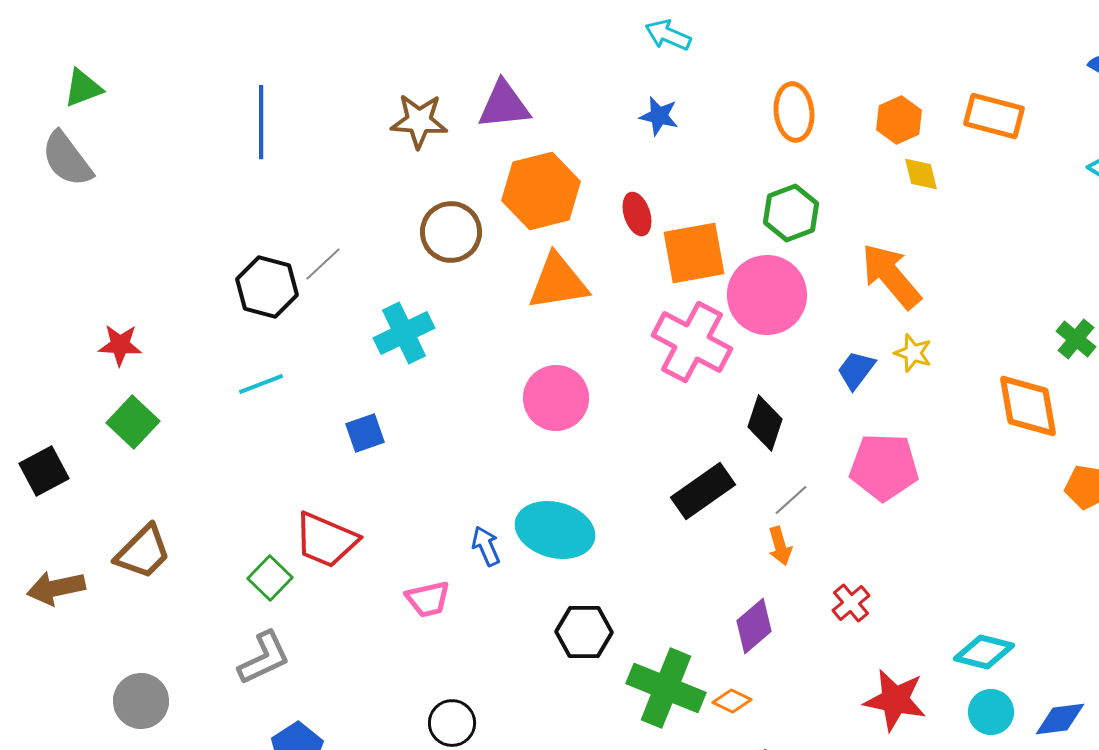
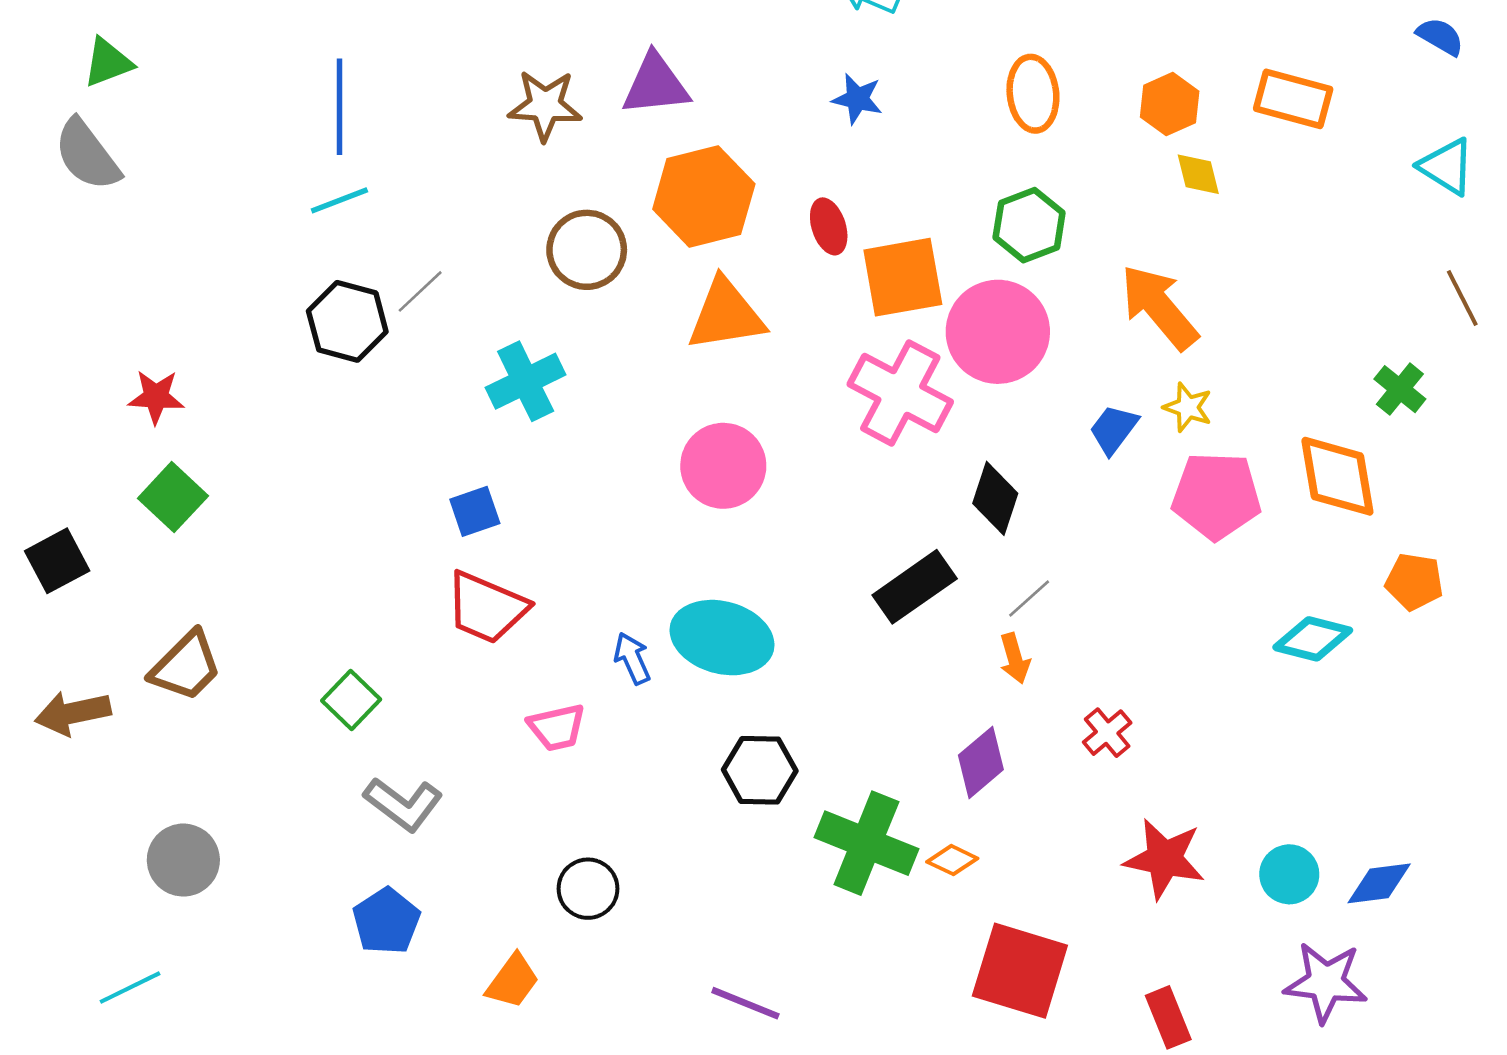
cyan line: (261, 384) -> (339, 200), moved
pink pentagon: (884, 467) -> (1216, 496), moved
red trapezoid: (326, 540) -> (487, 608), moved
cyan diamond: (984, 652) -> (1313, 639), moved
gray L-shape: (264, 658) -> (403, 804), moved, turned 62

